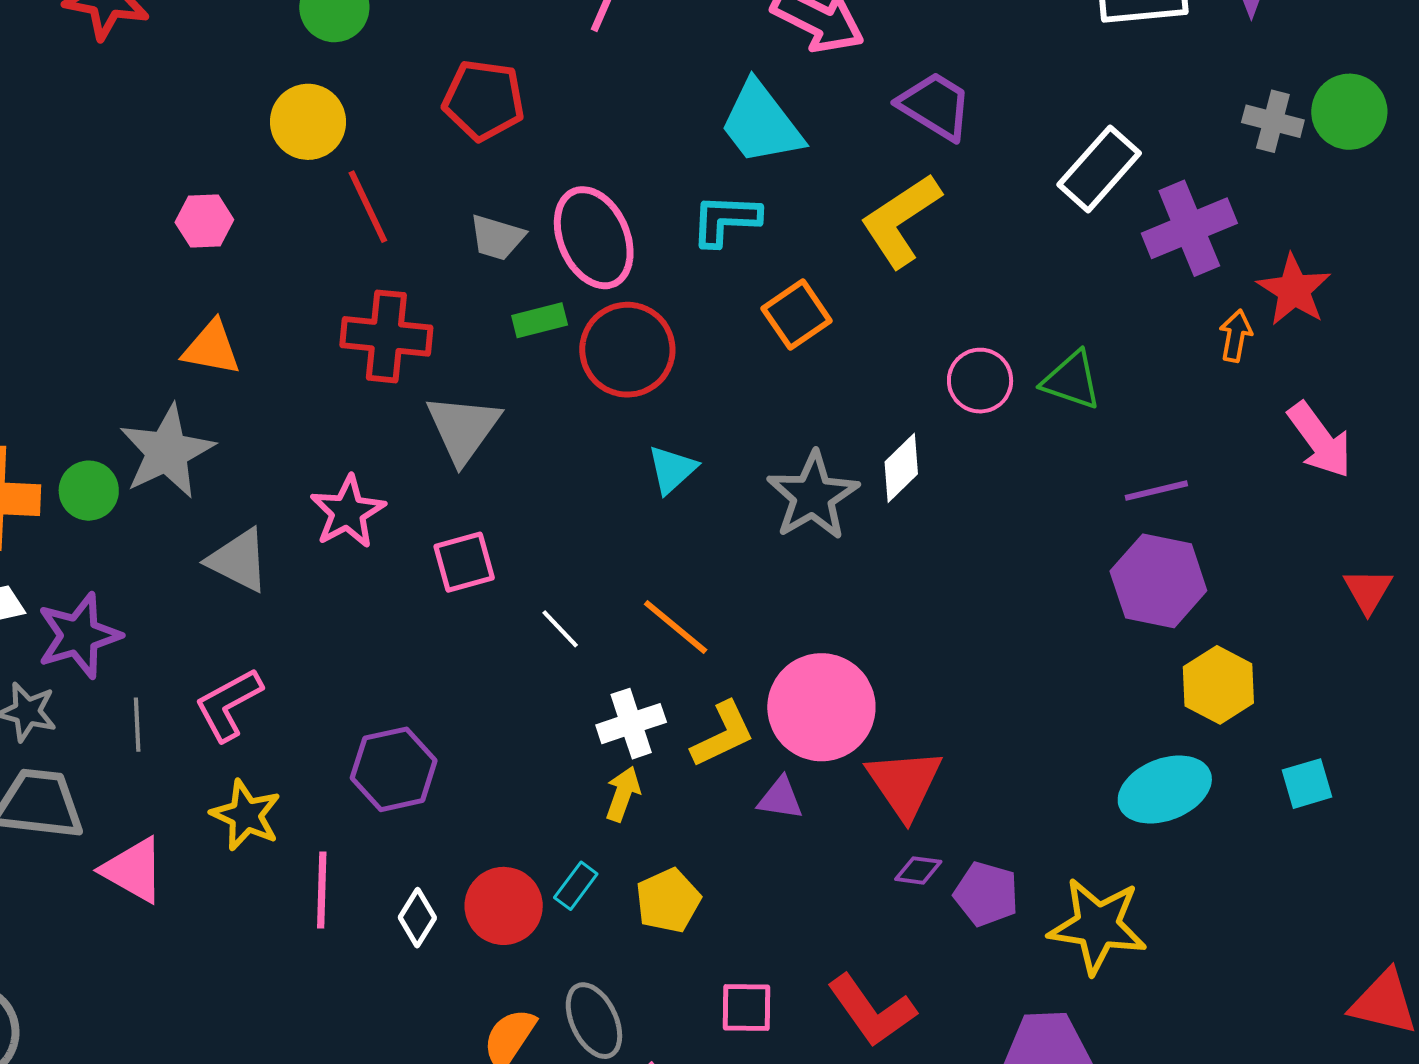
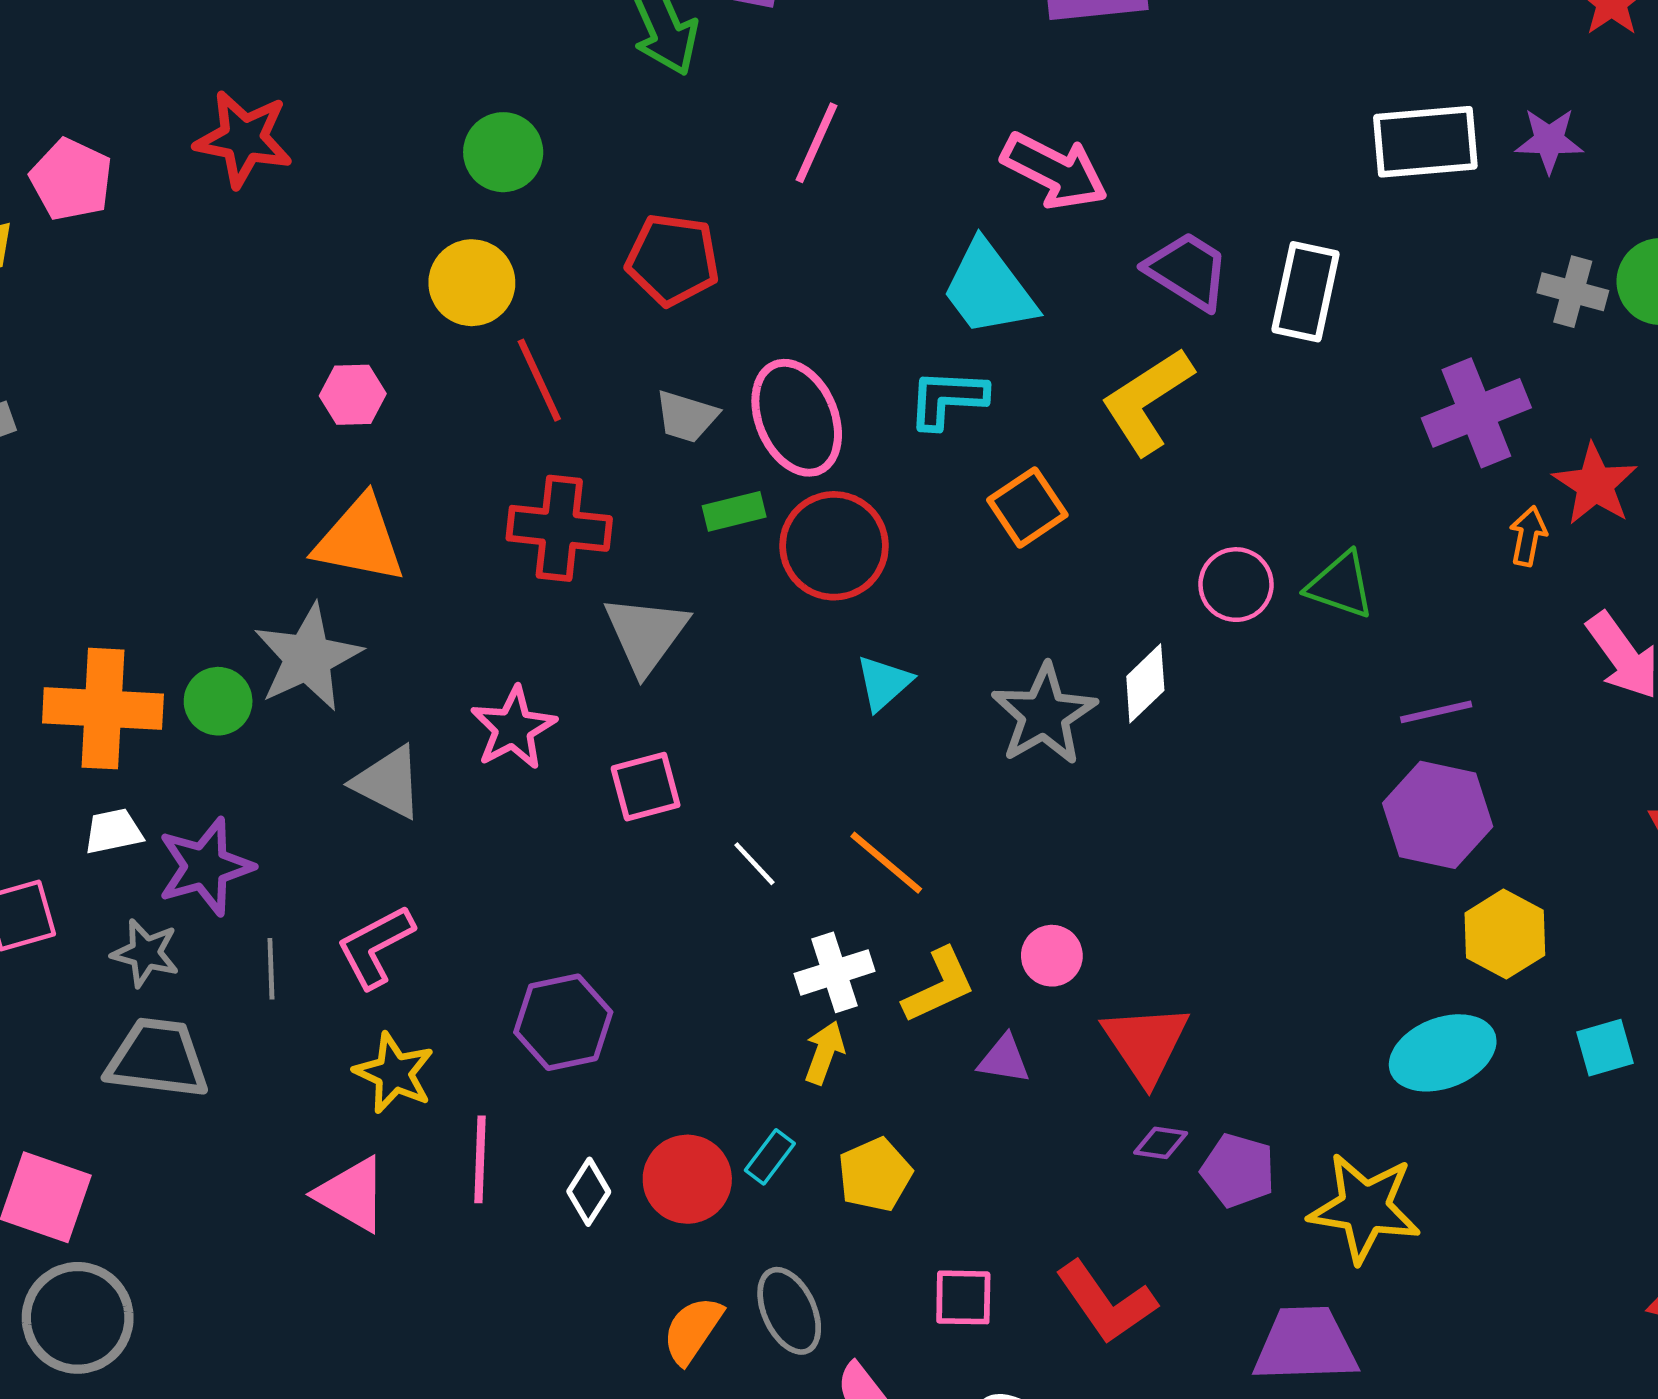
white rectangle: (1099, 169) -> (1306, 292), moved, turned -30
orange triangle: (212, 348) -> (360, 540), size x1.4
pink circle: (821, 707) -> (1052, 956), size x0.5
pink triangle: (133, 870) -> (352, 1194), moved

